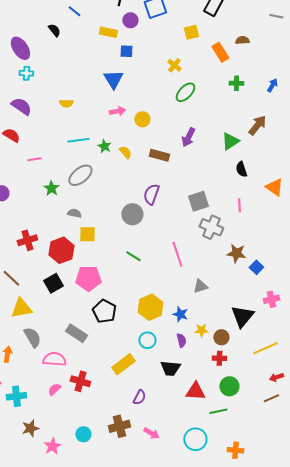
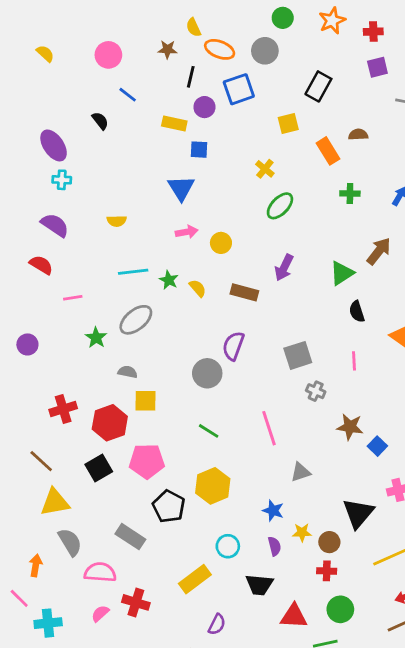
gray cross: (211, 227) -> (316, 391), size x0.6
yellow hexagon: (150, 307) -> (213, 486), moved

